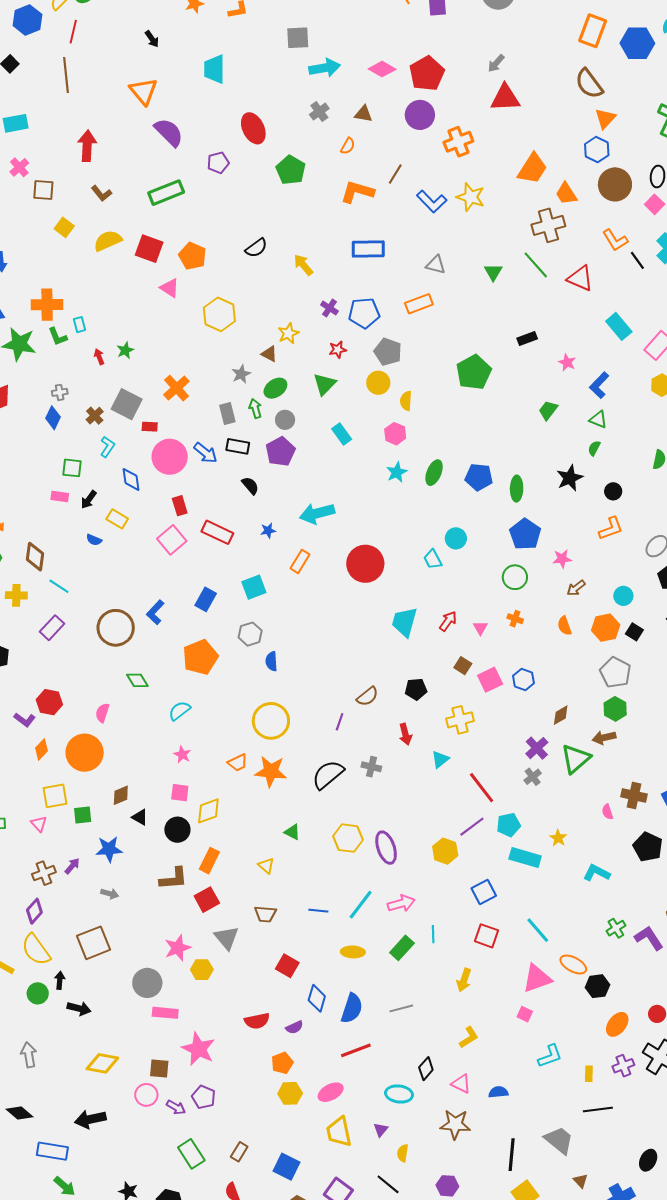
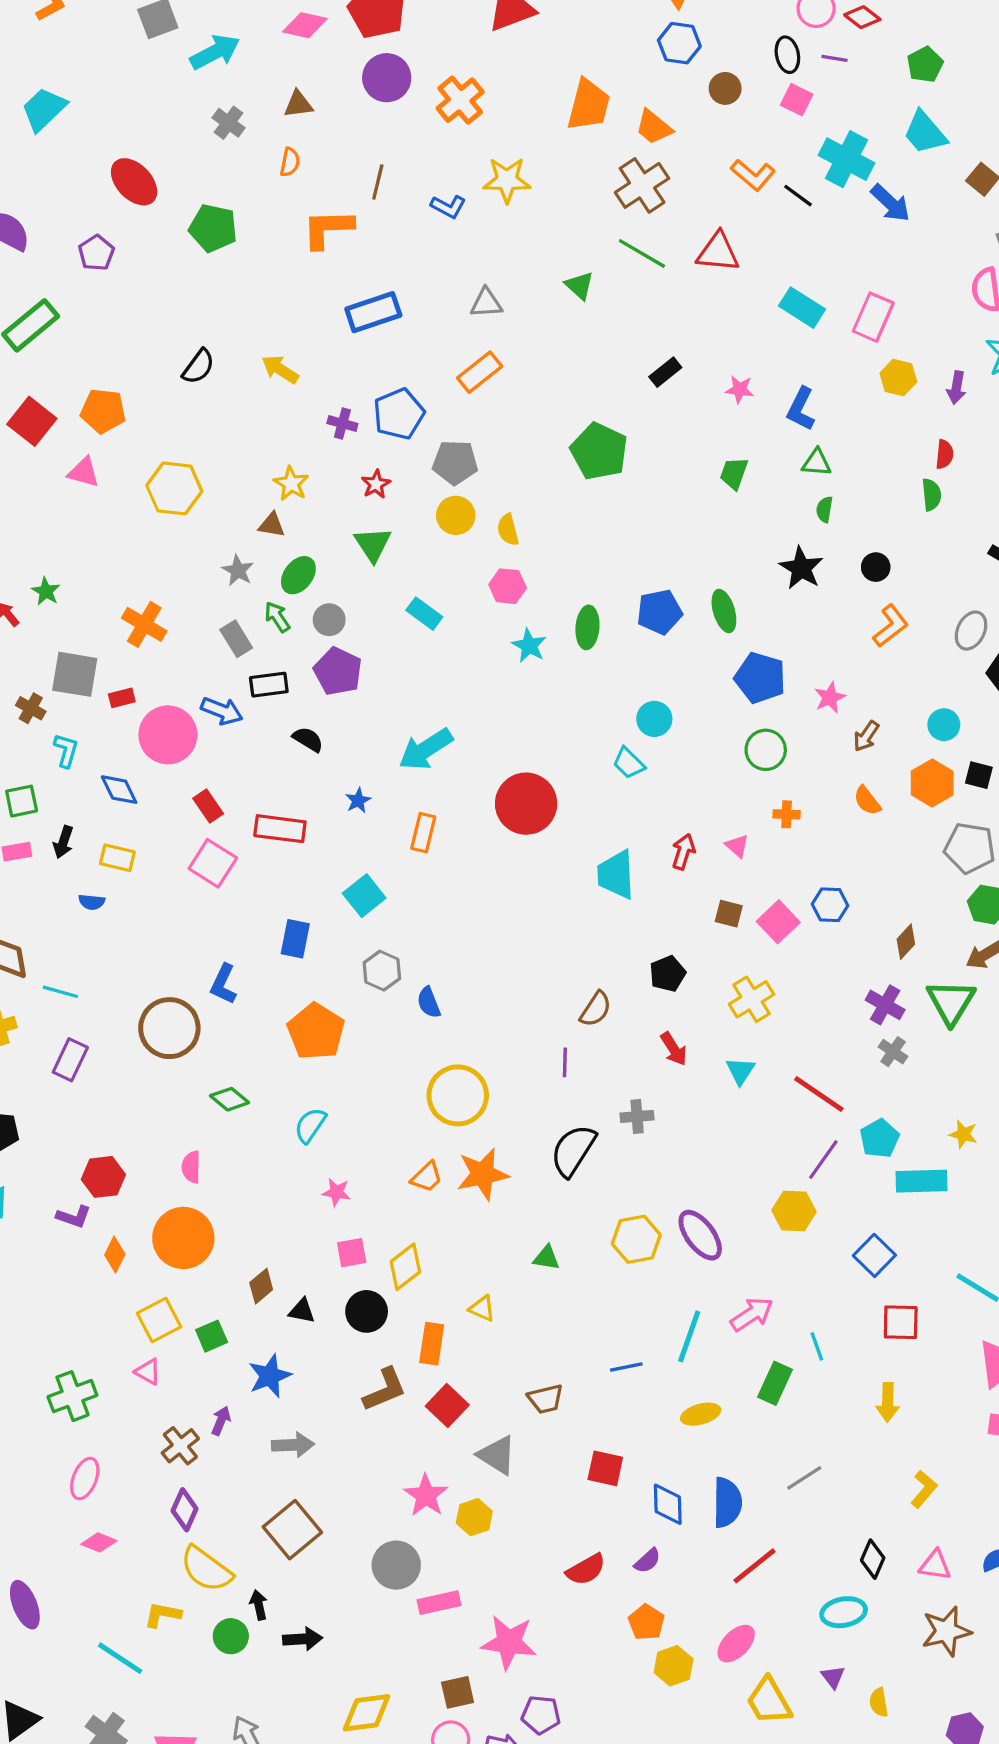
cyan trapezoid: (214, 69) -> (44, 109), turned 64
brown circle: (615, 184) -> (725, 88), size x0.6
blue L-shape: (432, 201) -> (448, 207), size x0.7
red square: (149, 249) -> (32, 421), turned 36
yellow triangle: (266, 866) -> (482, 1308), moved
gray arrow: (110, 894) -> (293, 1445), size x1.4

